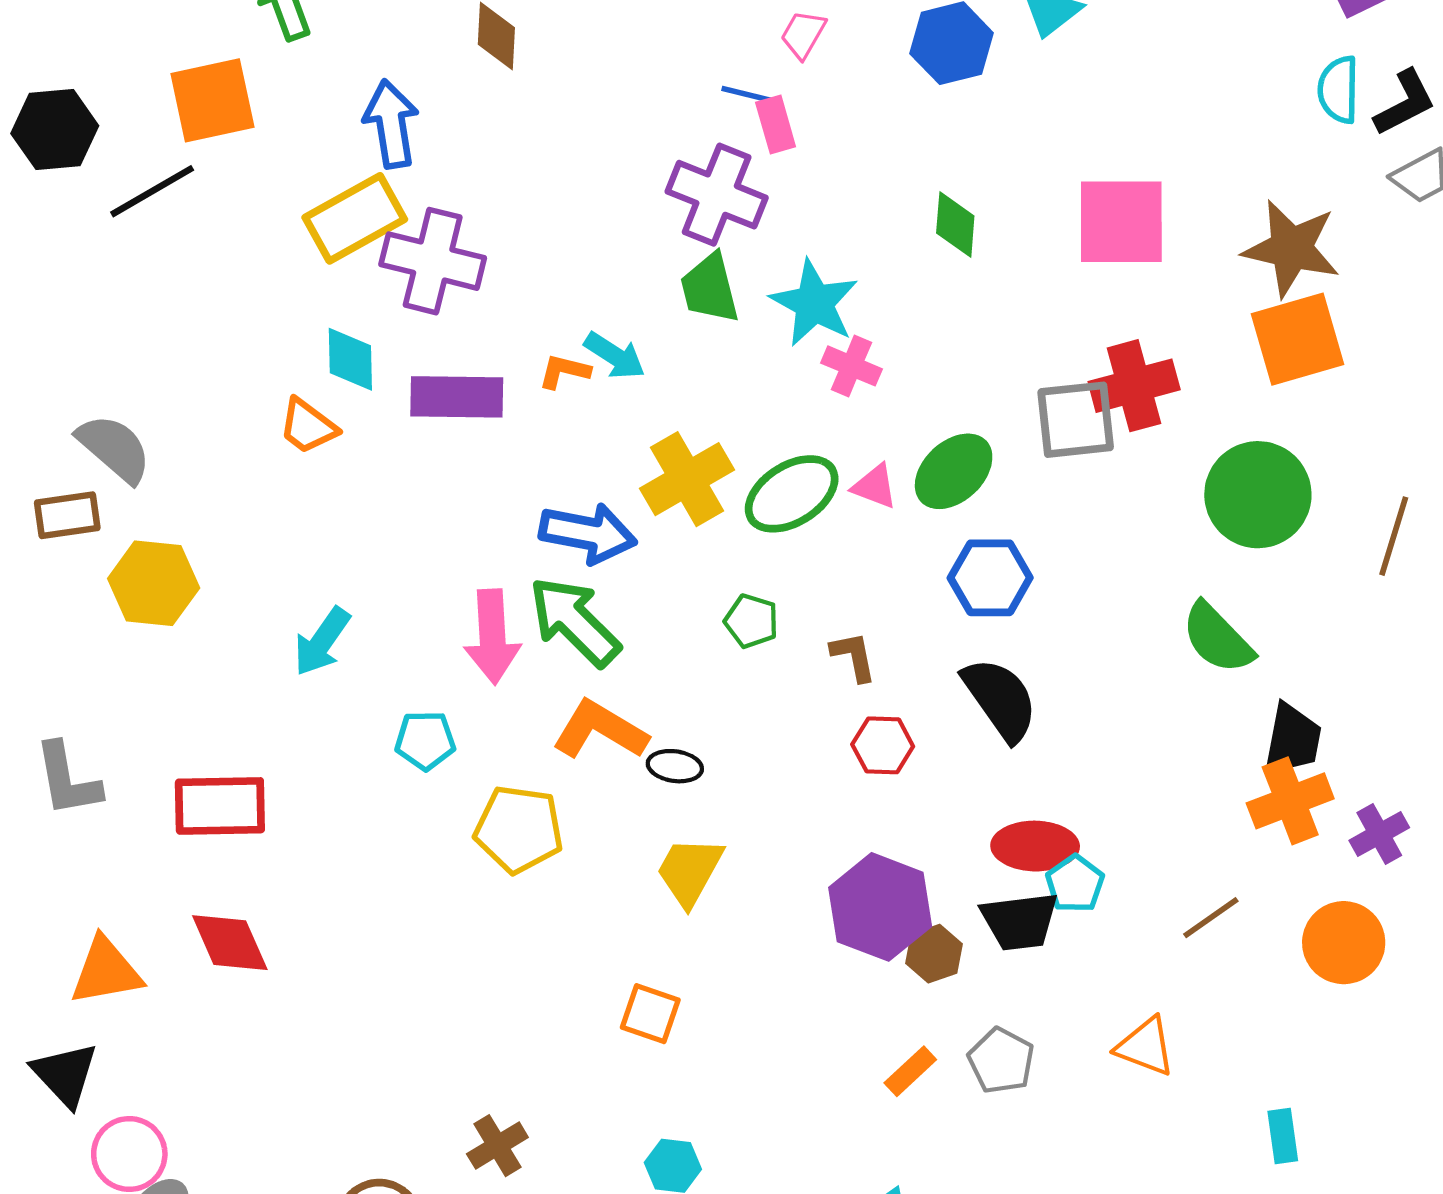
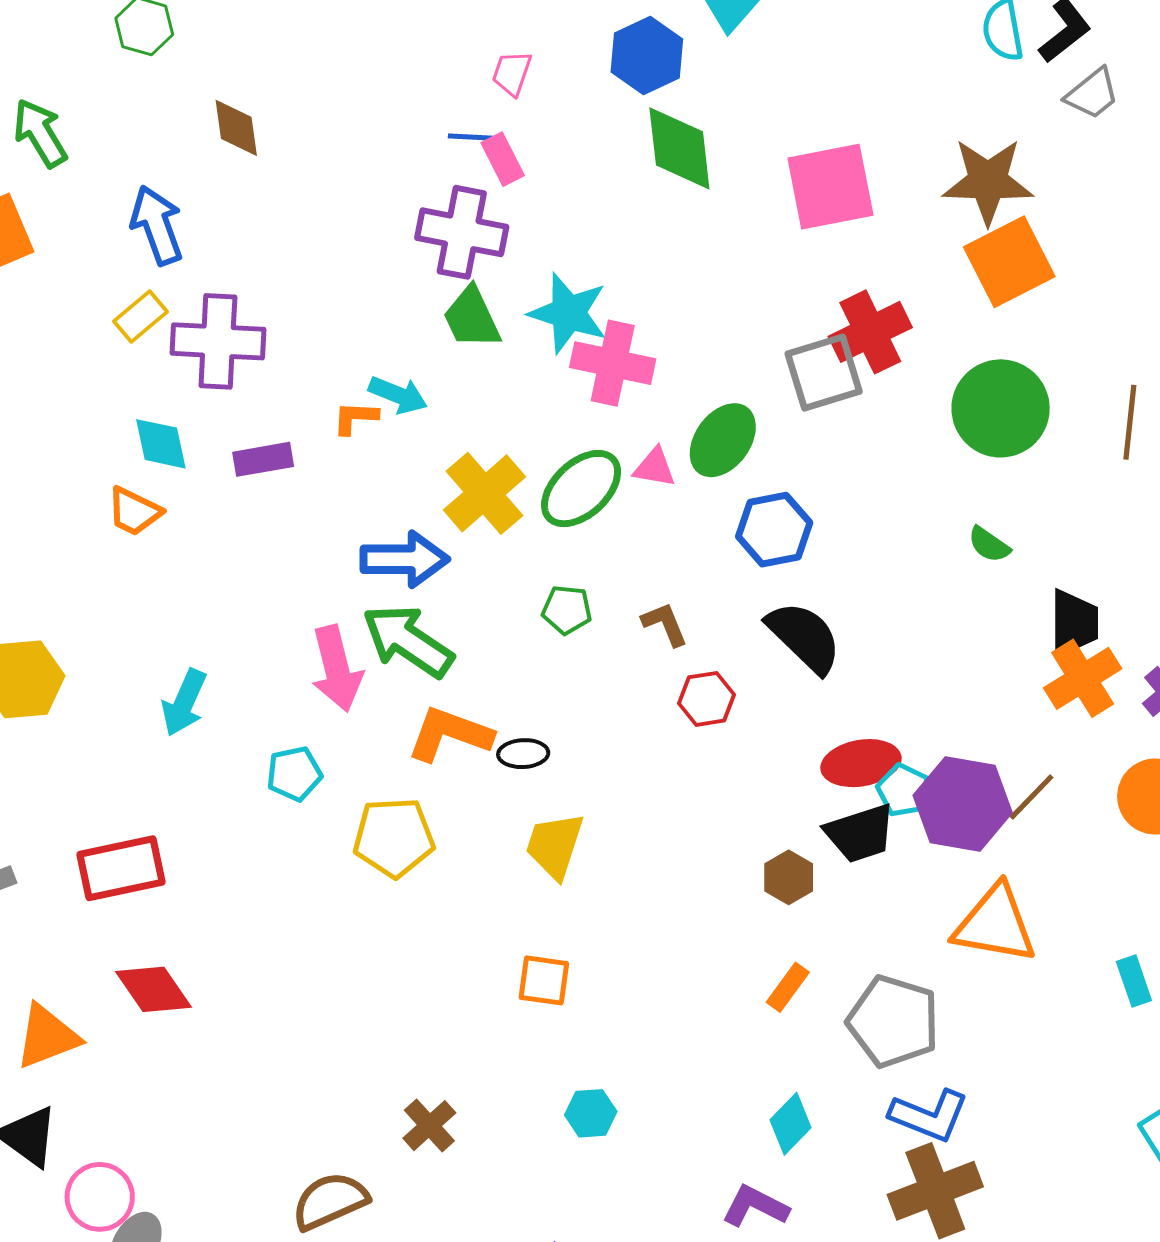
yellow rectangle: (355, 218) -> (140, 316), size x0.6
green diamond: (955, 225) -> (679, 148), moved, size x1.5
pink cross: (851, 366) -> (613, 363), size x1.5
purple rectangle: (457, 397) -> (263, 459), size x0.7
green semicircle: (1217, 638) -> (989, 545), size x0.6
purple hexagon: (880, 907) -> (963, 804), moved
orange triangle: (1145, 1047) -> (995, 924), size x1.5
gray pentagon: (1001, 1061) -> (893, 1021), moved, size x1.5

